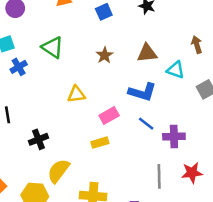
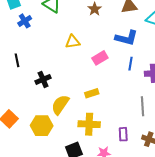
blue line: (146, 124) -> (130, 64), turned 64
yellow rectangle: (100, 143) -> (92, 93), moved

